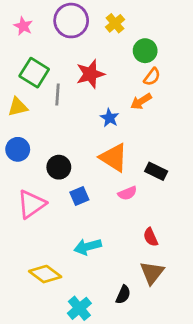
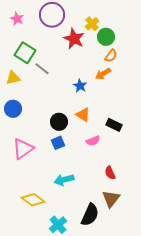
yellow cross: (115, 23) -> (92, 24), moved
red star: (90, 74) -> (74, 39), moved, turned -30
gray line: (57, 95) -> (42, 69), turned -56
orange triangle: (114, 158) -> (83, 115), size x0.7
black circle: (59, 167) -> (59, 122), moved
black semicircle: (123, 295) -> (90, 215), size x1.6

